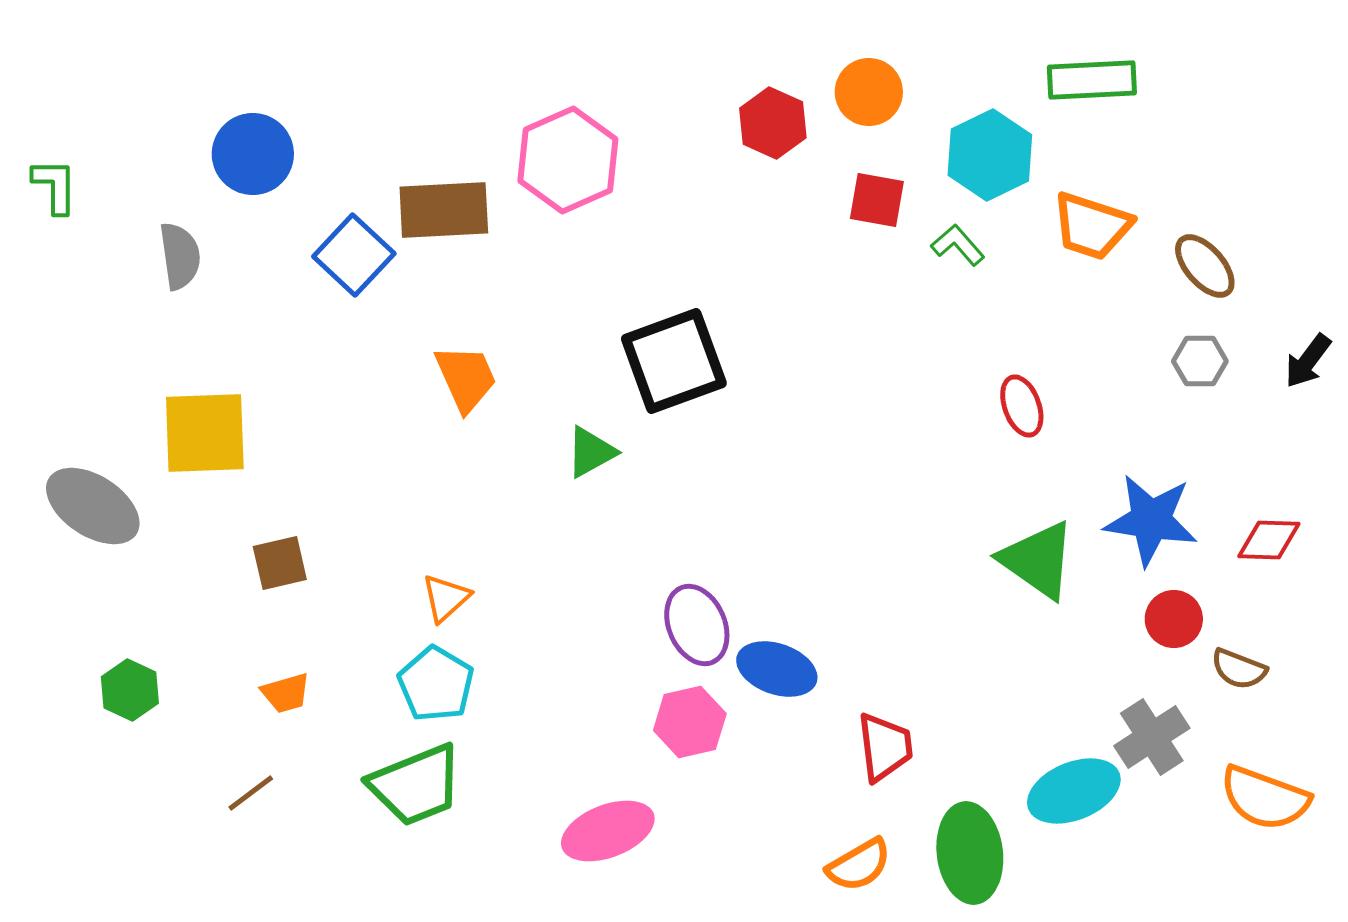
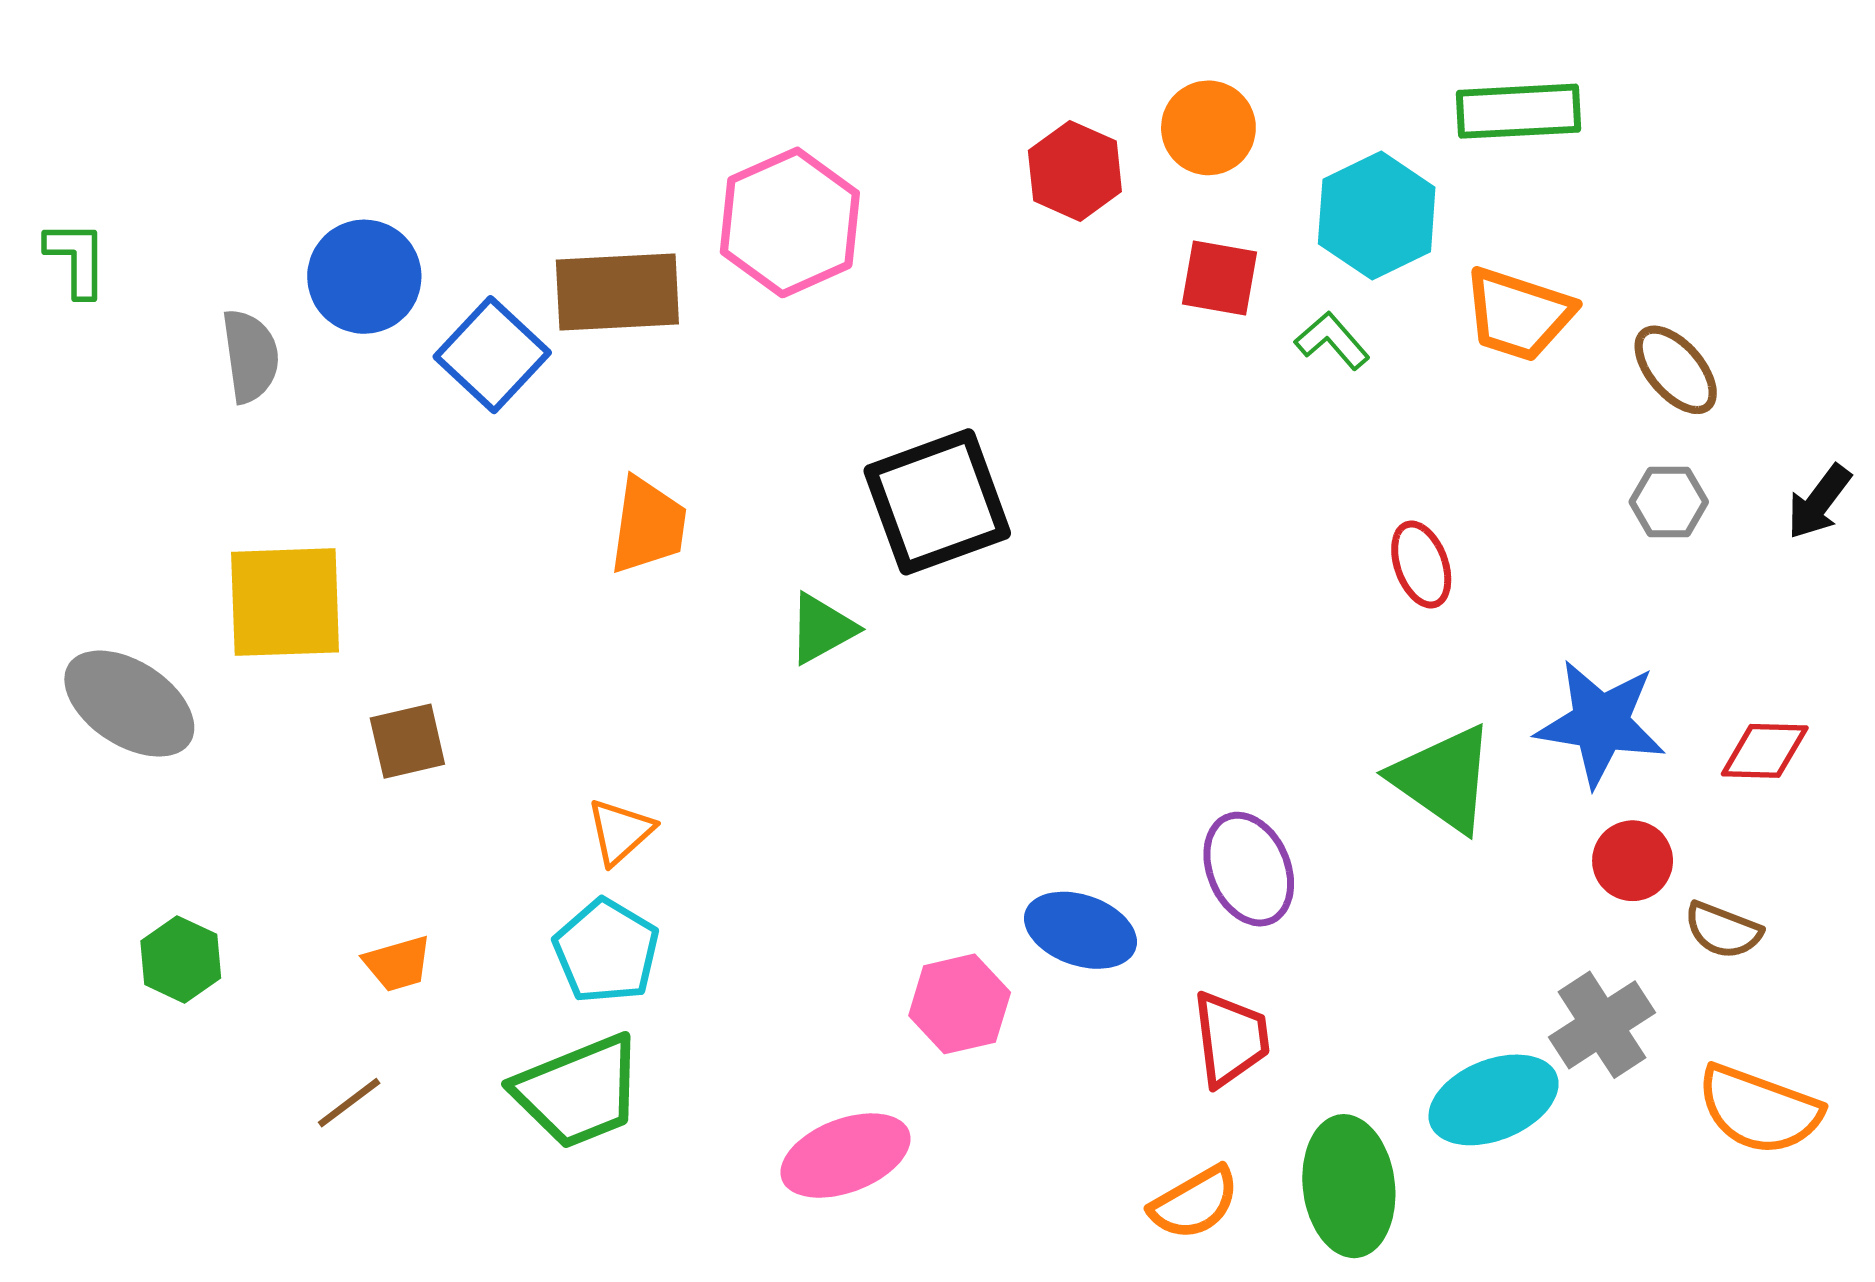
blue circle: (253, 154) -> (364, 277), moved
orange trapezoid: (466, 378) -> (648, 526), turned 32
brown square: (280, 563) -> (407, 741), moved
purple ellipse: (697, 625) -> (1249, 869), moved

